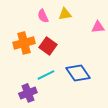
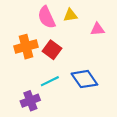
pink semicircle: (43, 16) -> (47, 17), size x1.5
pink triangle: (98, 27) -> (97, 29), moved

